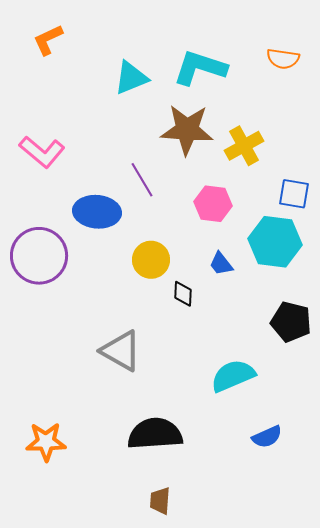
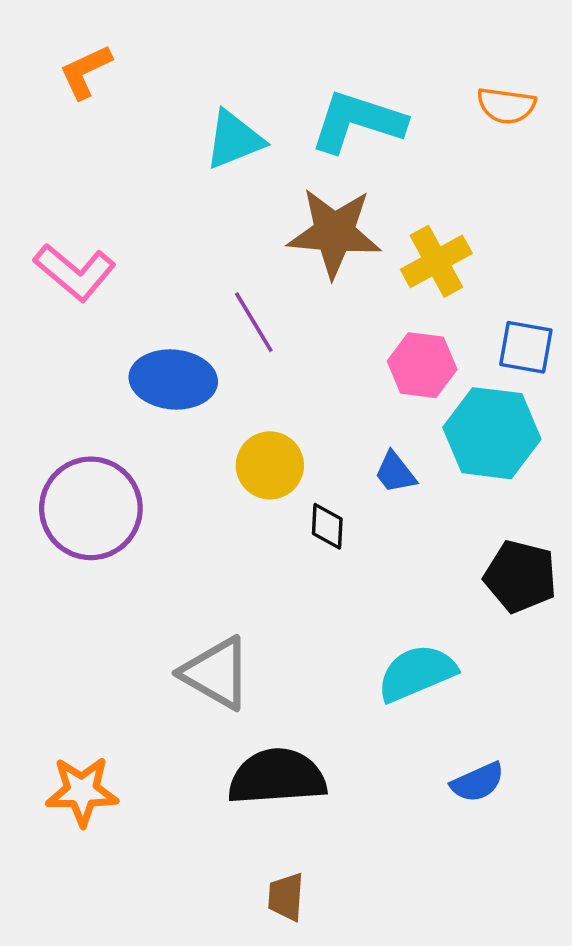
pink hexagon: (213, 204) -> (422, 365), moved
purple circle: (39, 256) -> (91, 508), moved
gray triangle: (121, 351) -> (216, 673), moved

